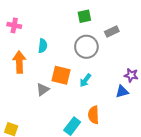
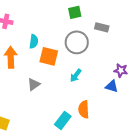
gray rectangle: (112, 32) -> (102, 27), turned 40
orange square: (61, 75) -> (49, 56), moved
blue triangle: (122, 92) -> (112, 86), turned 32

